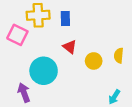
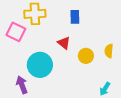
blue rectangle: (65, 19) -> (75, 17), moved

